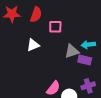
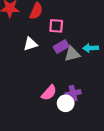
purple rectangle: (85, 60) -> (61, 47), moved, turned -48
purple cross: (88, 86) -> (73, 93), moved

